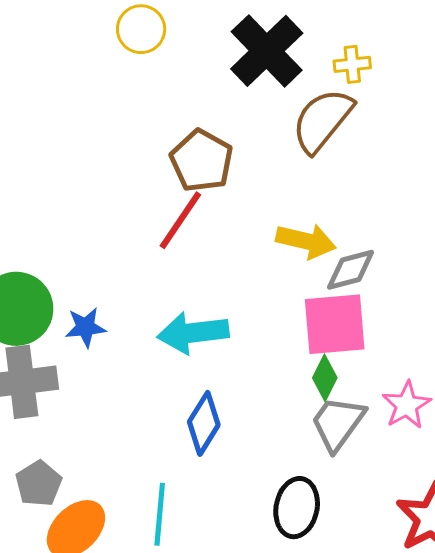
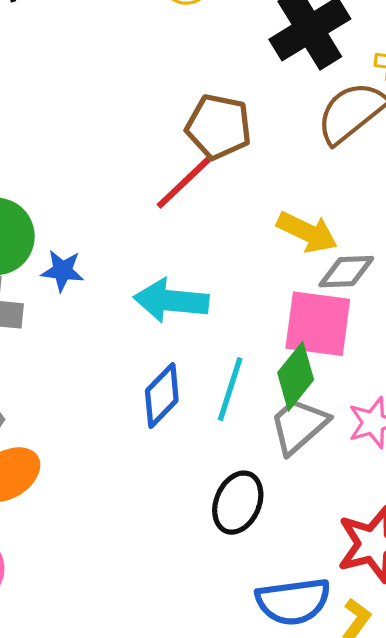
brown pentagon: (202, 161) -> (219, 127), turned -30
green diamond: (325, 378) -> (296, 376), size x1.4
cyan line: (160, 514) -> (230, 389), moved

